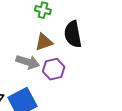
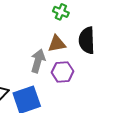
gray arrow: (28, 62) -> (38, 61), turned -100

